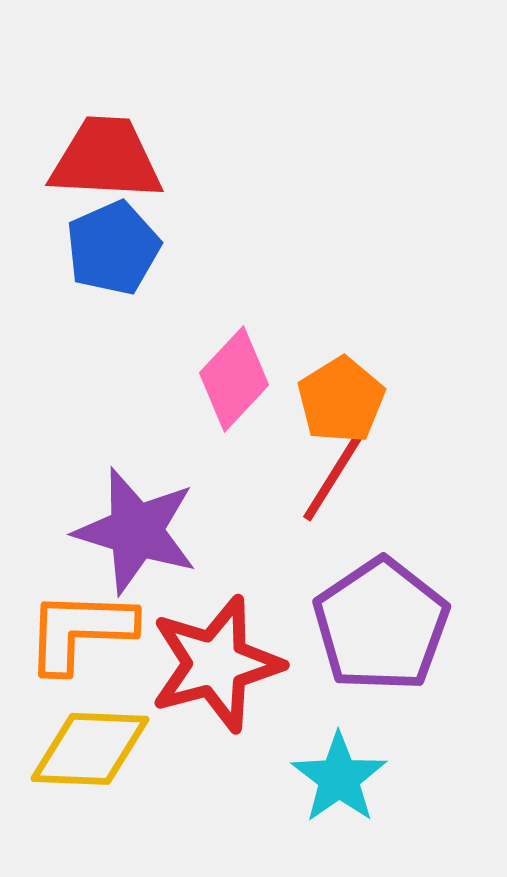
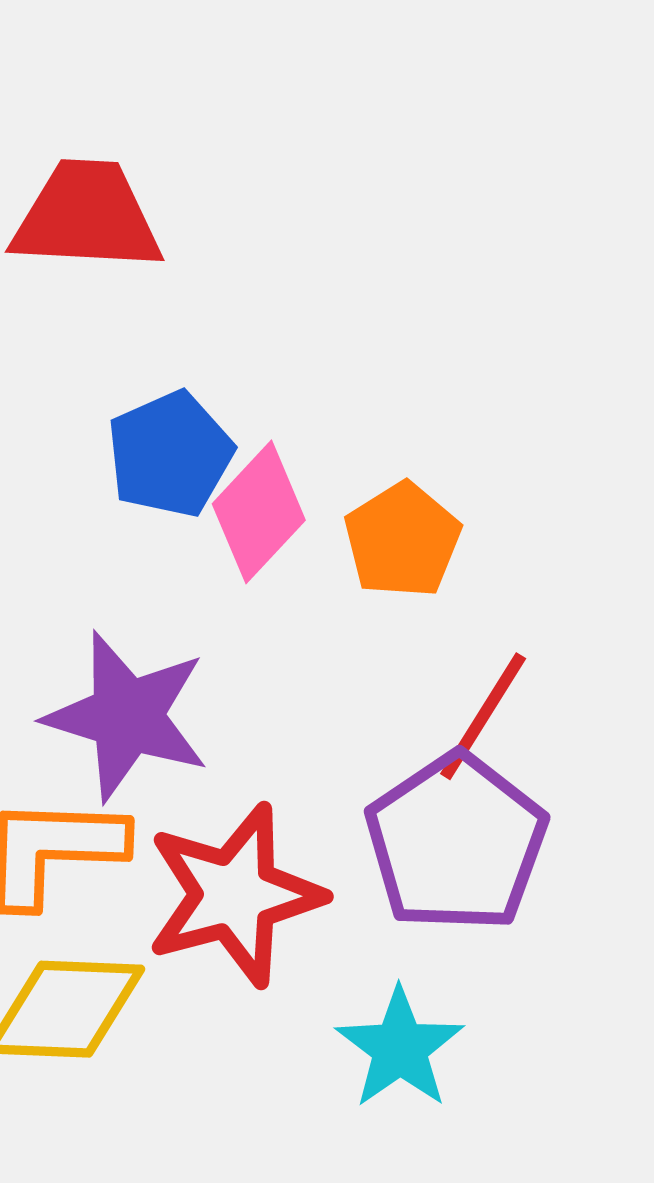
blue pentagon: (113, 248) -> (170, 454), moved
red line: (335, 474) -> (483, 716), moved

